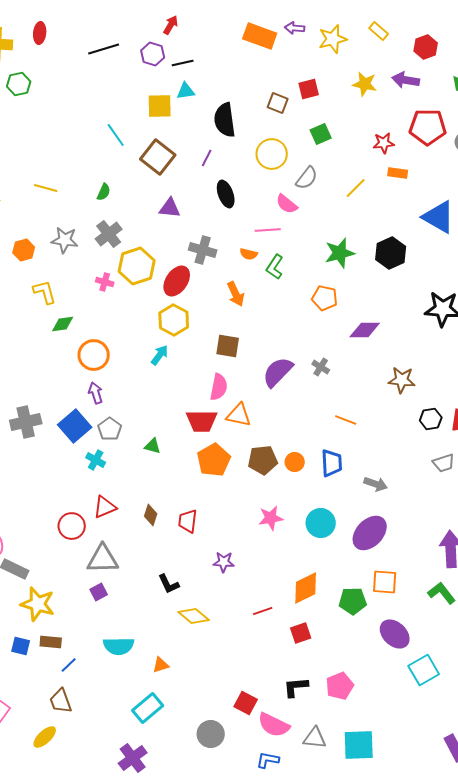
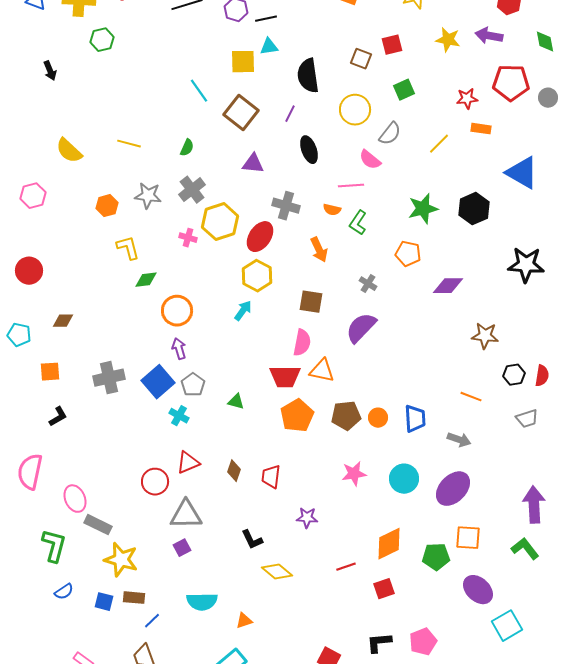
gray cross: (321, 367) -> (368, 284), moved
orange line: (346, 420) -> (471, 397), moved

